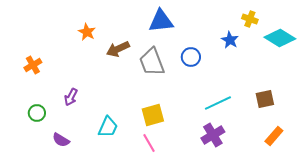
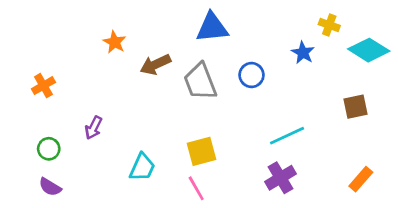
brown square: (265, 99) -> (356, 107), moved
purple semicircle: (61, 140) -> (50, 187), moved

